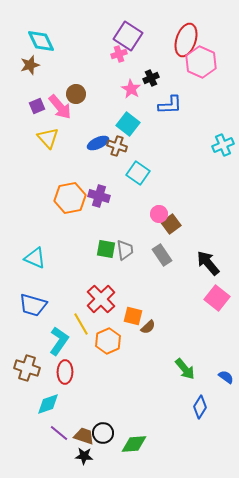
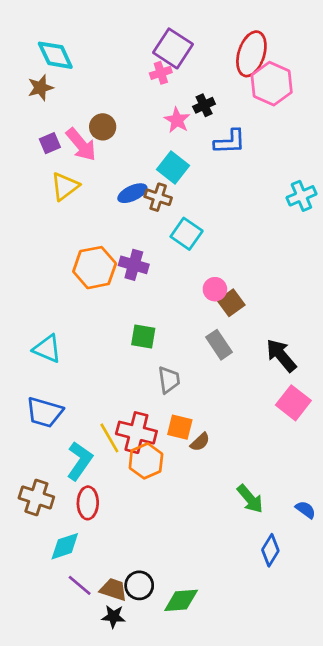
yellow triangle: (48, 138) -> (65, 186), turned 35
gray trapezoid: (125, 250) -> (169, 380), moved
red cross: (101, 299) -> (136, 433), moved, turned -32

